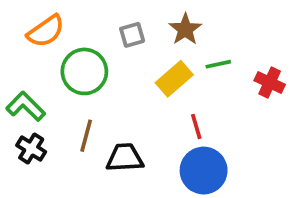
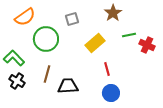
brown star: (185, 29) -> (113, 13), moved
green line: (218, 64) -> (129, 35), moved
blue circle: (204, 171) -> (111, 93), size x0.7

